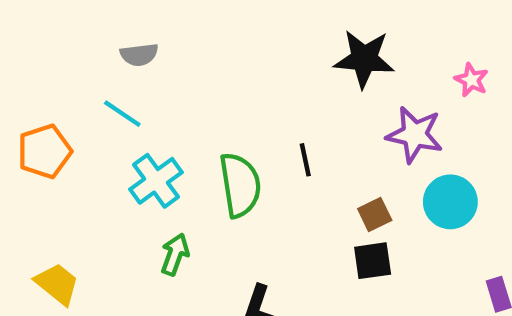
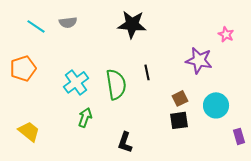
black star: (364, 59) -> (132, 24), moved
cyan line: (122, 114) -> (36, 26), moved
cyan circle: (450, 202) -> (216, 105), moved

